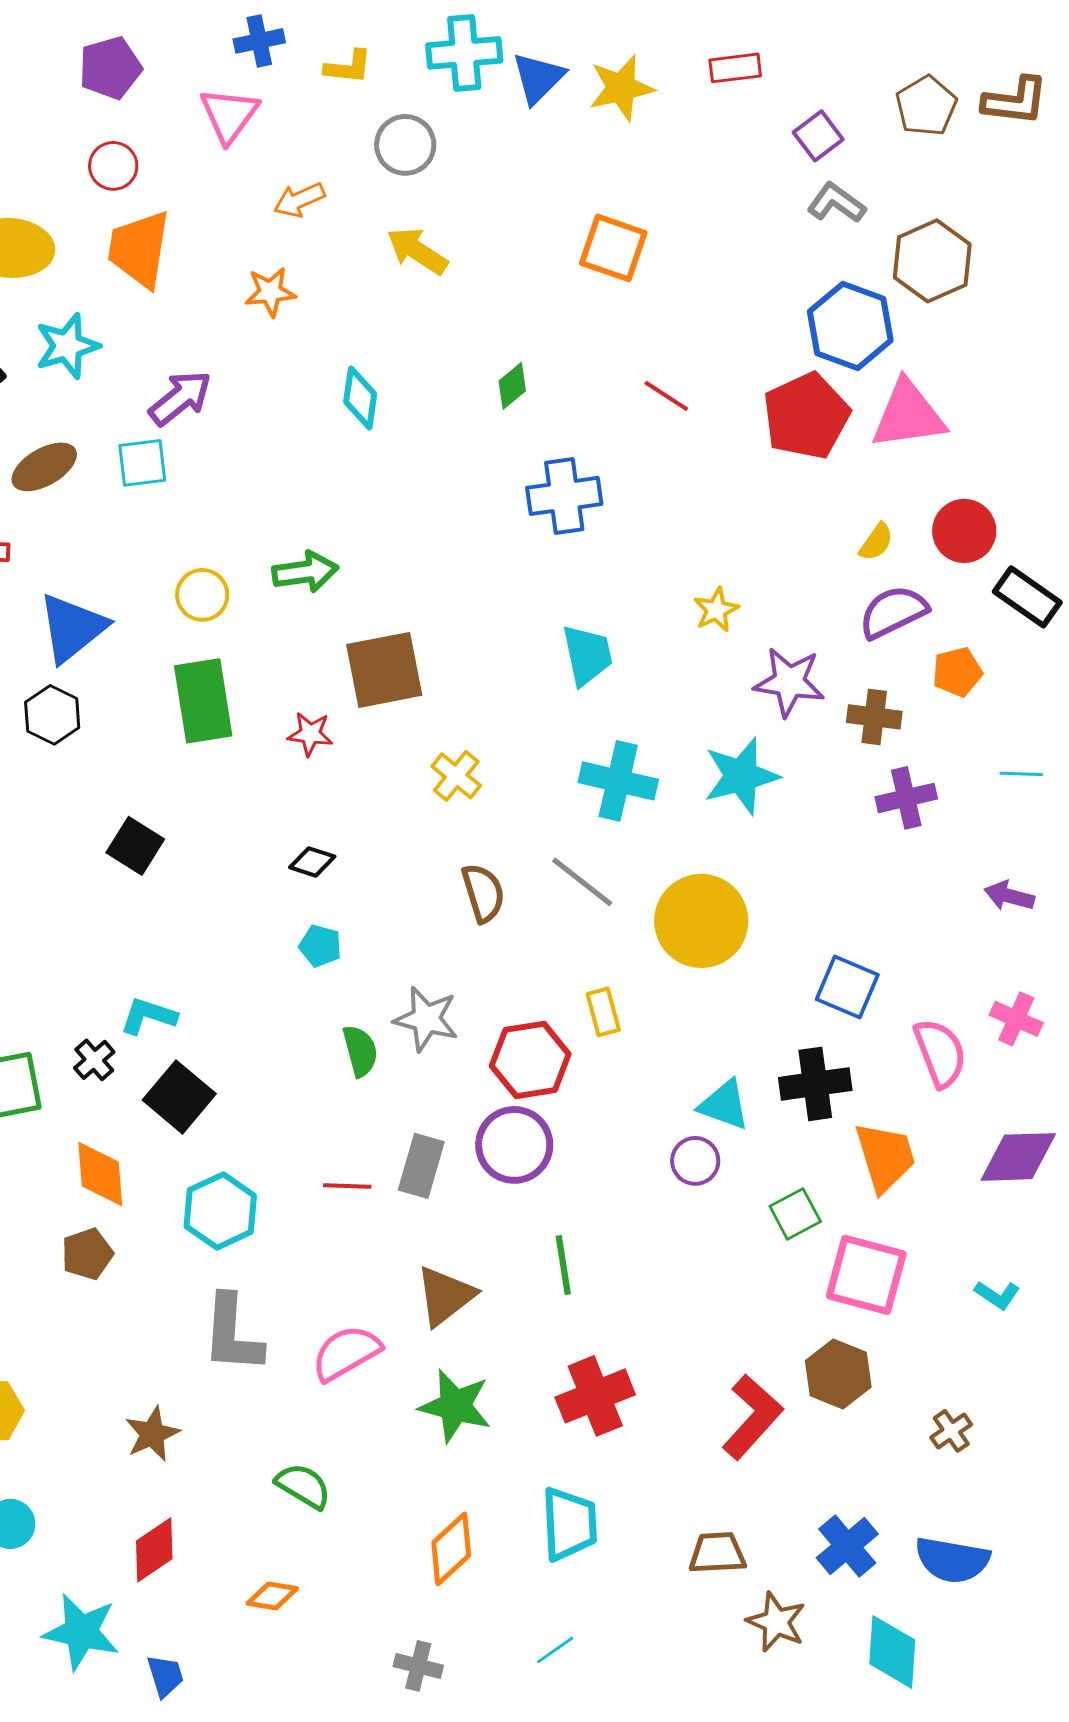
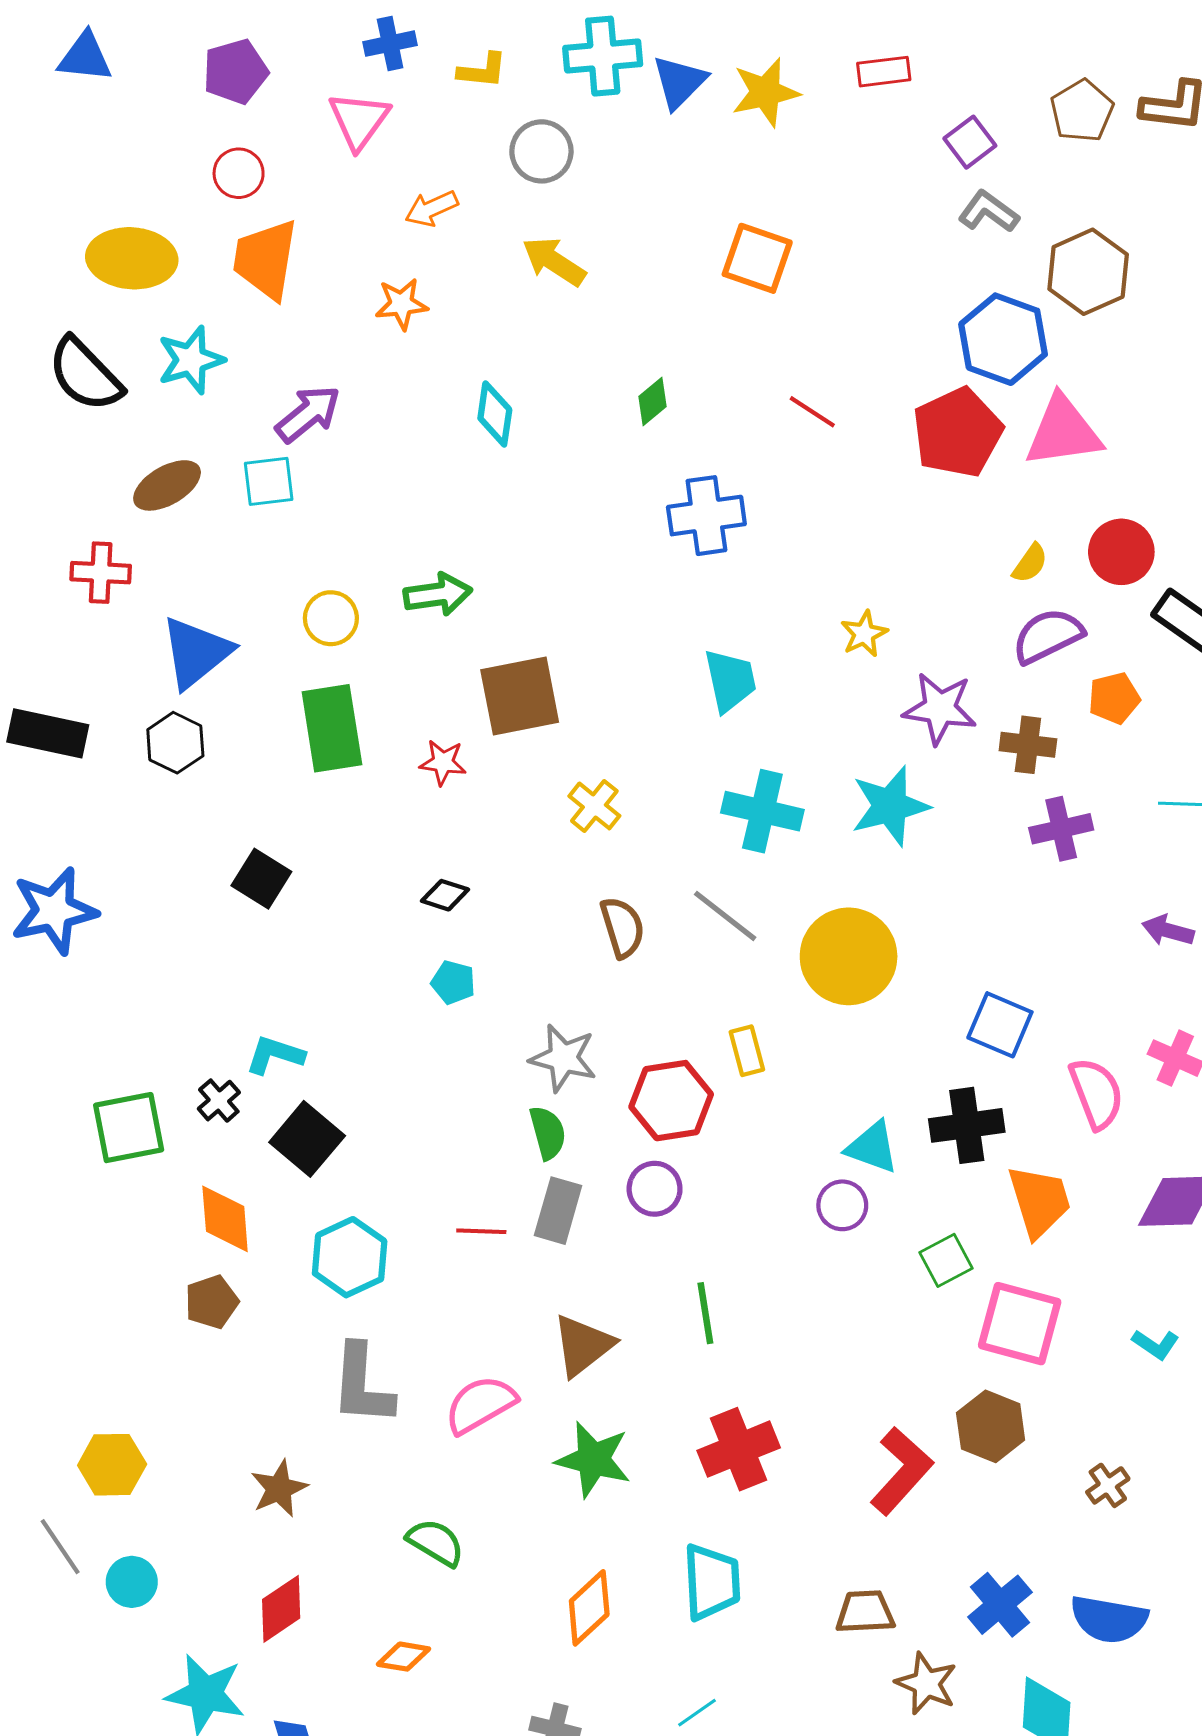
green semicircle: (360, 1051) -> (548, 1133), moved
purple circle: (514, 1145) -> (655, 1189), size x0.7

